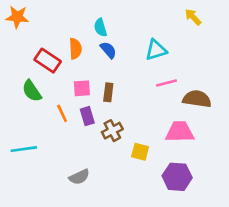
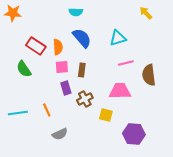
cyan semicircle: (100, 28) -> (76, 12), moved, turned -72
orange semicircle: (75, 49) -> (58, 47), moved
blue semicircle: (108, 50) -> (82, 38), size x1.5
brown semicircle: (197, 99) -> (149, 75), turned -105
orange line: (62, 113) -> (47, 110), moved
pink trapezoid: (180, 132) -> (120, 91), moved

